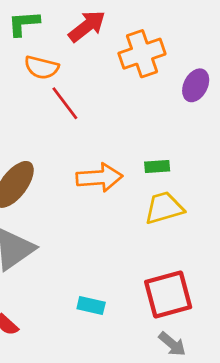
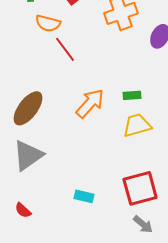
orange arrow: (99, 178) -> (90, 103), turned -44

